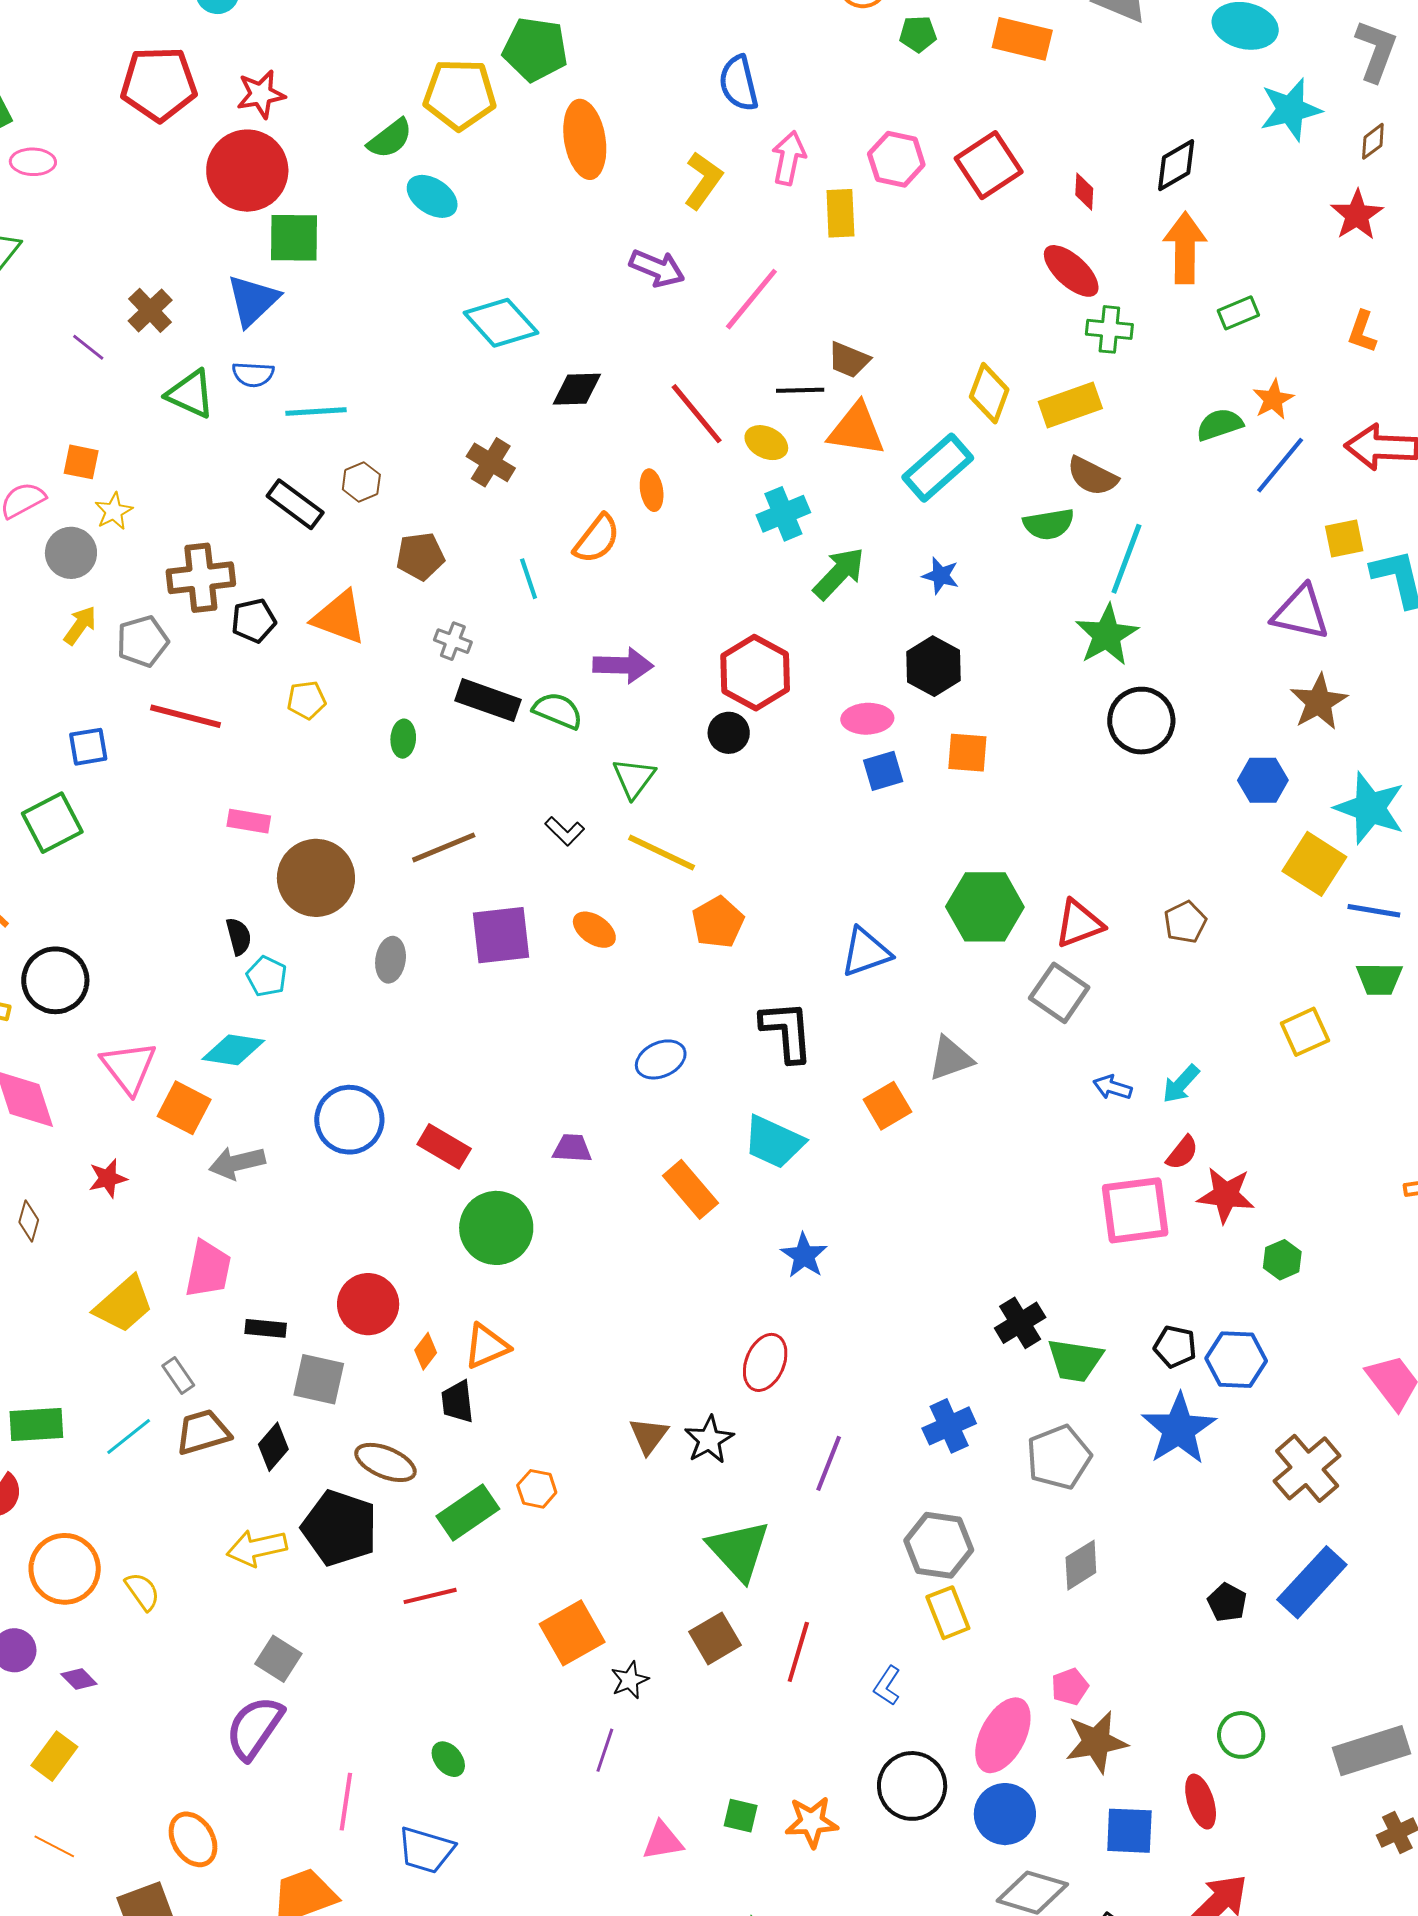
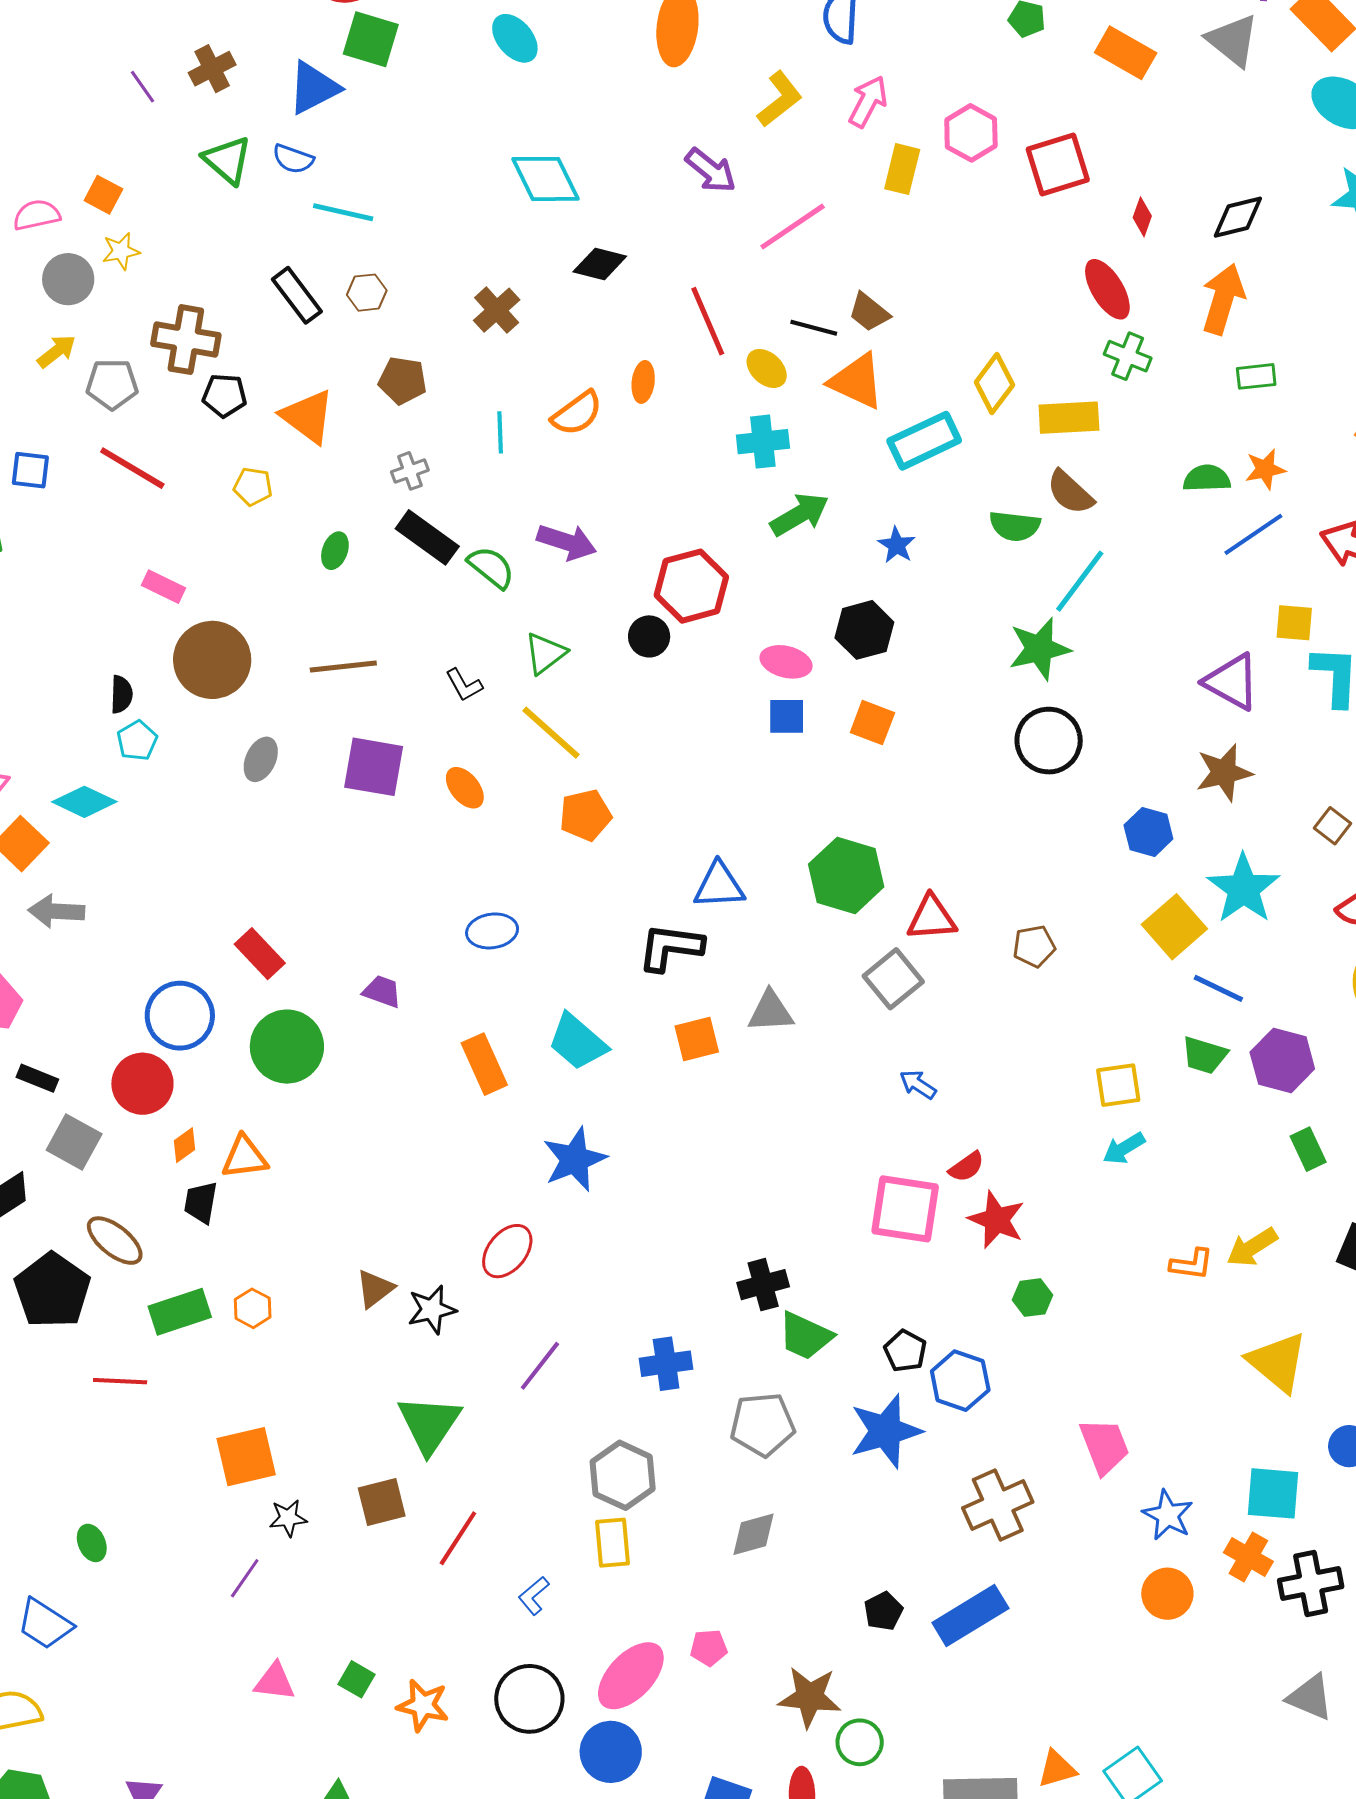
gray cross: (453, 641) -> (410, 471), turned 33
black L-shape: (787, 1031) -> (670, 947), moved, turned -94
cyan arrow: (1181, 1084) -> (1124, 1148), moved
blue circle: (349, 1120) -> (180, 1016), moved
blue star: (804, 1256) -> (575, 1159), size x1.4
brown star: (1096, 1742) -> (810, 1697), moved

